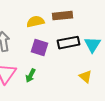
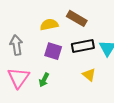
brown rectangle: (62, 16) -> (77, 18), turned 36
yellow triangle: (85, 77) -> (89, 75), moved

